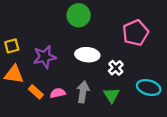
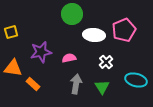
yellow square: (12, 46) -> (11, 32), moved
white ellipse: (87, 55) -> (94, 35), moved
pink semicircle: (58, 93) -> (69, 58), moved

